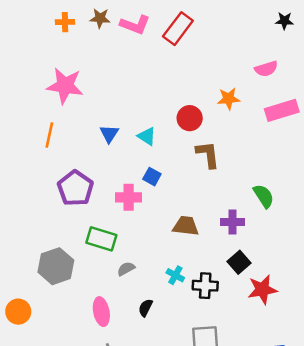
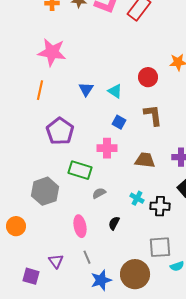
brown L-shape: (208, 154) -> (153, 115), moved
pink cross: (129, 197) -> (107, 148), moved

